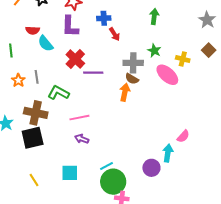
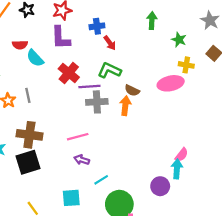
green star: (154, 51) -> (179, 40), moved
gray cross: (133, 63) -> (97, 102), moved
pink ellipse: (167, 75) -> (171, 83), turned -50
green L-shape: (58, 93) -> (109, 70), moved
pink semicircle: (183, 136) -> (182, 155), moved
cyan line: (106, 166) -> (101, 180), moved

